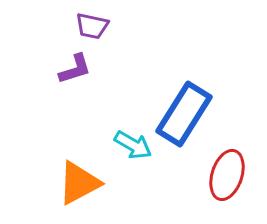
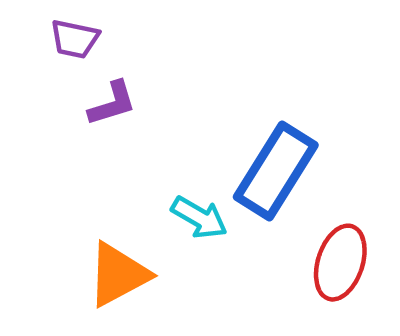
purple trapezoid: (92, 26) -> (75, 39), moved

